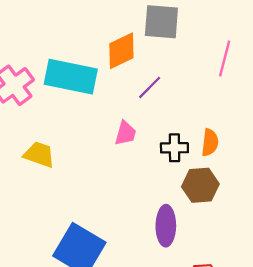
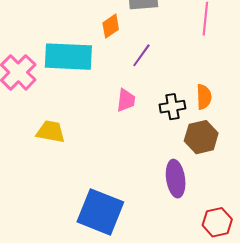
orange diamond: (121, 51) -> (111, 26), size x0.7

